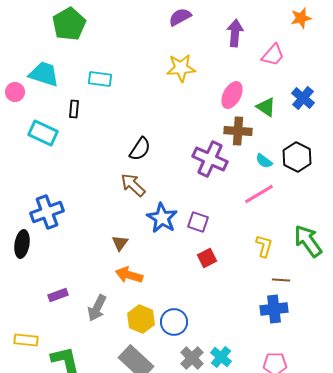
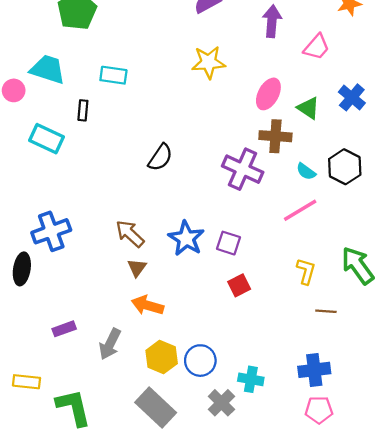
brown arrow: (133, 185) -> (130, 234), moved
blue cross: (274, 309) -> (314, 370), moved
cyan cross: (221, 357) -> (251, 379), moved, turned -30

